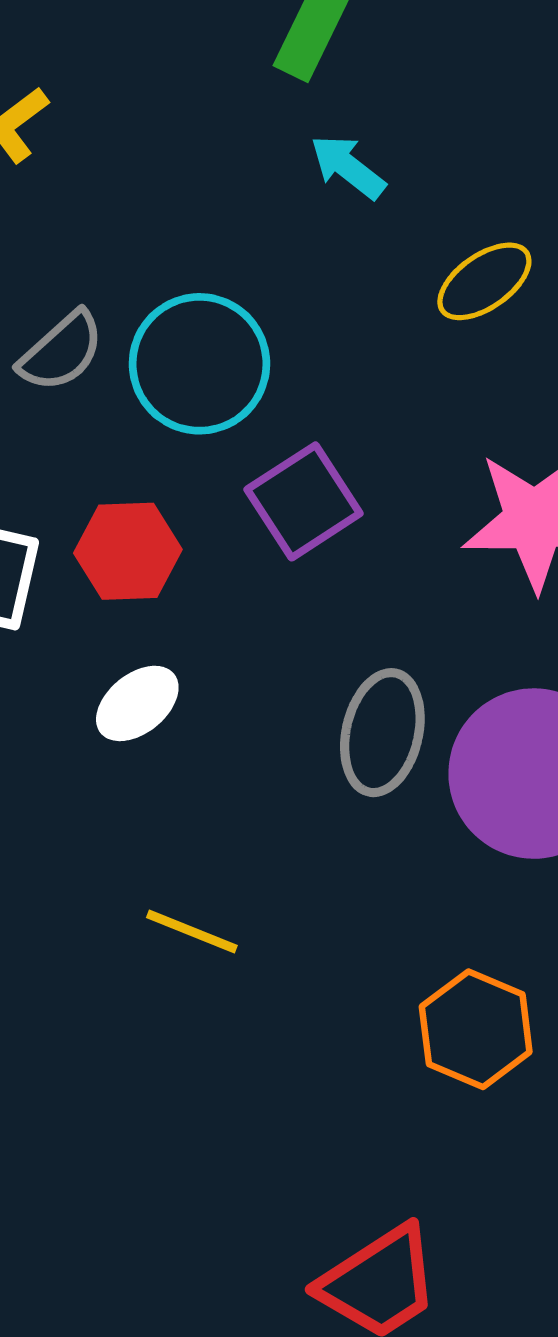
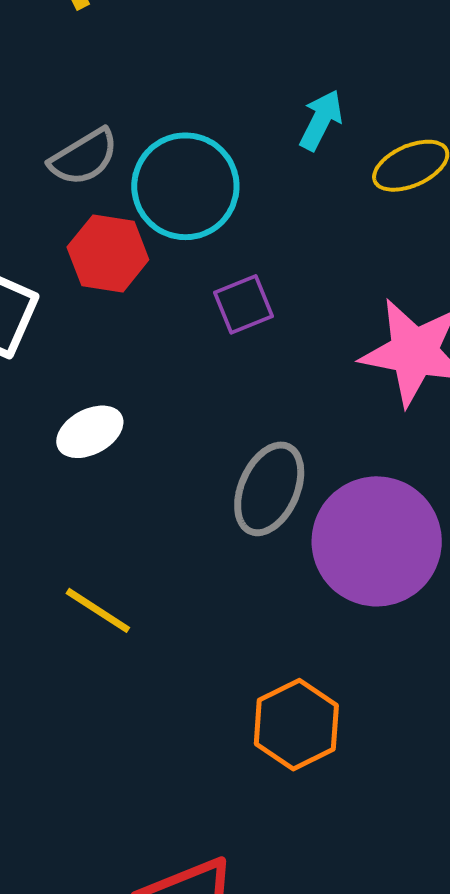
cyan arrow: (348, 167) -> (321, 120), moved, turned 68
purple square: (304, 501) -> (243, 304), size x0.7
red hexagon: (128, 551) -> (108, 253), moved

